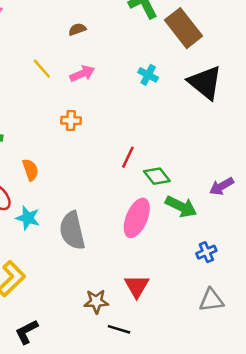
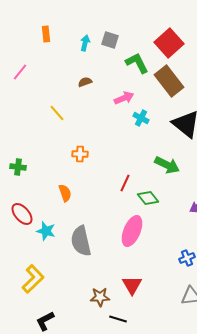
pink arrow: (82, 74) -> (124, 98), moved
orange semicircle: (30, 170) -> (65, 193), moved
green arrow: (181, 207) -> (167, 165), moved

